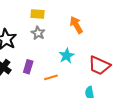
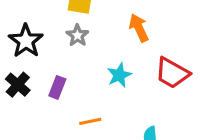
red trapezoid: (99, 66) -> (172, 73), moved
orange line: (51, 77) -> (90, 121), moved

